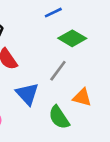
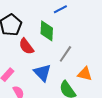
green diamond: (72, 38) -> (47, 31), moved, turned 65

